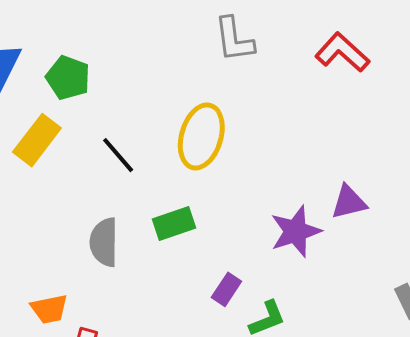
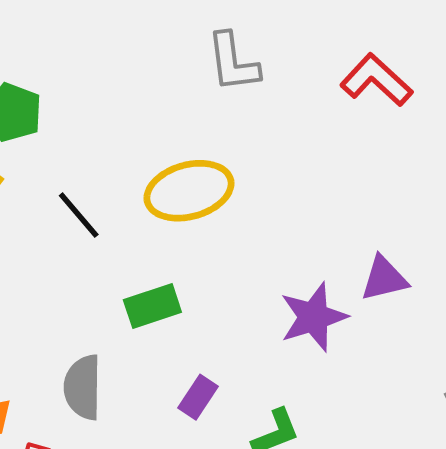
yellow ellipse: (201, 136) -> (189, 191), turned 58
gray semicircle: (104, 242) -> (83, 387), moved
purple rectangle: (226, 289) -> (198, 397), moved

